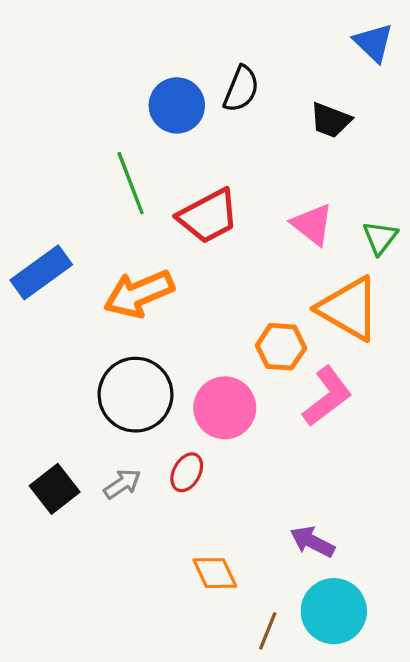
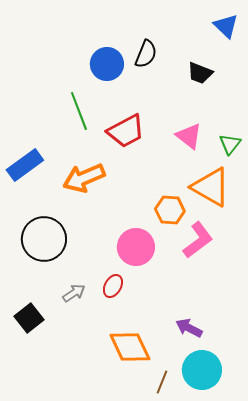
black circle: (136, 395) -> (44, 239), moved
black square: (55, 489) -> (29, 318), moved
orange diamond: (215, 573) -> (130, 347), size x1.5

